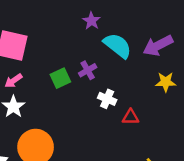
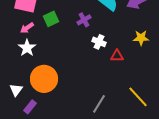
green square: (60, 78) -> (51, 19), moved
yellow star: (166, 82) -> (141, 38), moved

